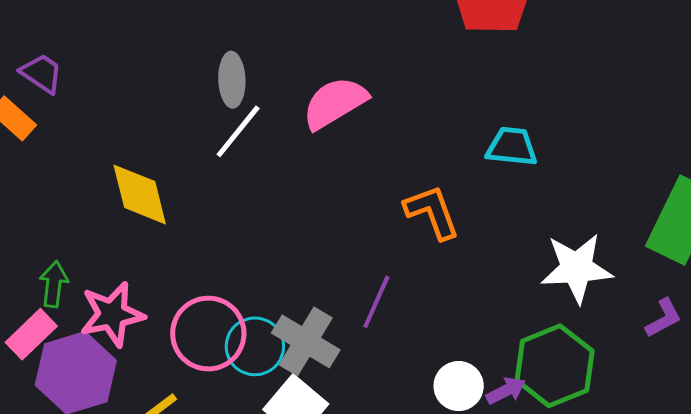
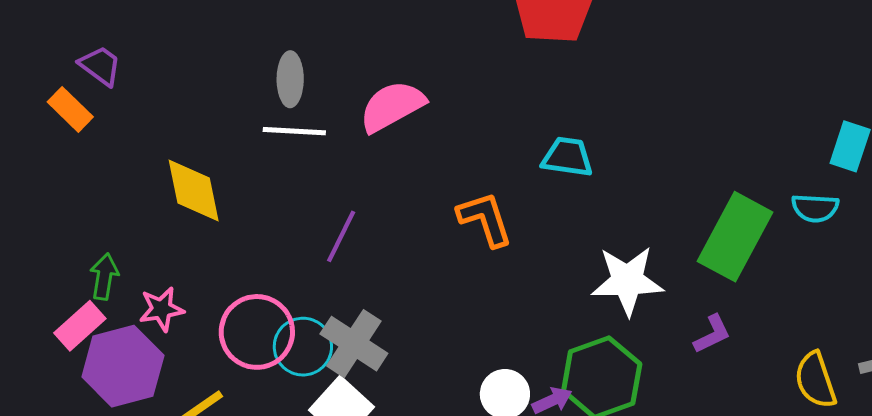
white line: (238, 131) -> (294, 131), turned 52
purple line: (376, 302) -> (341, 236), moved
pink star: (112, 314) -> (161, 309), size x0.7

